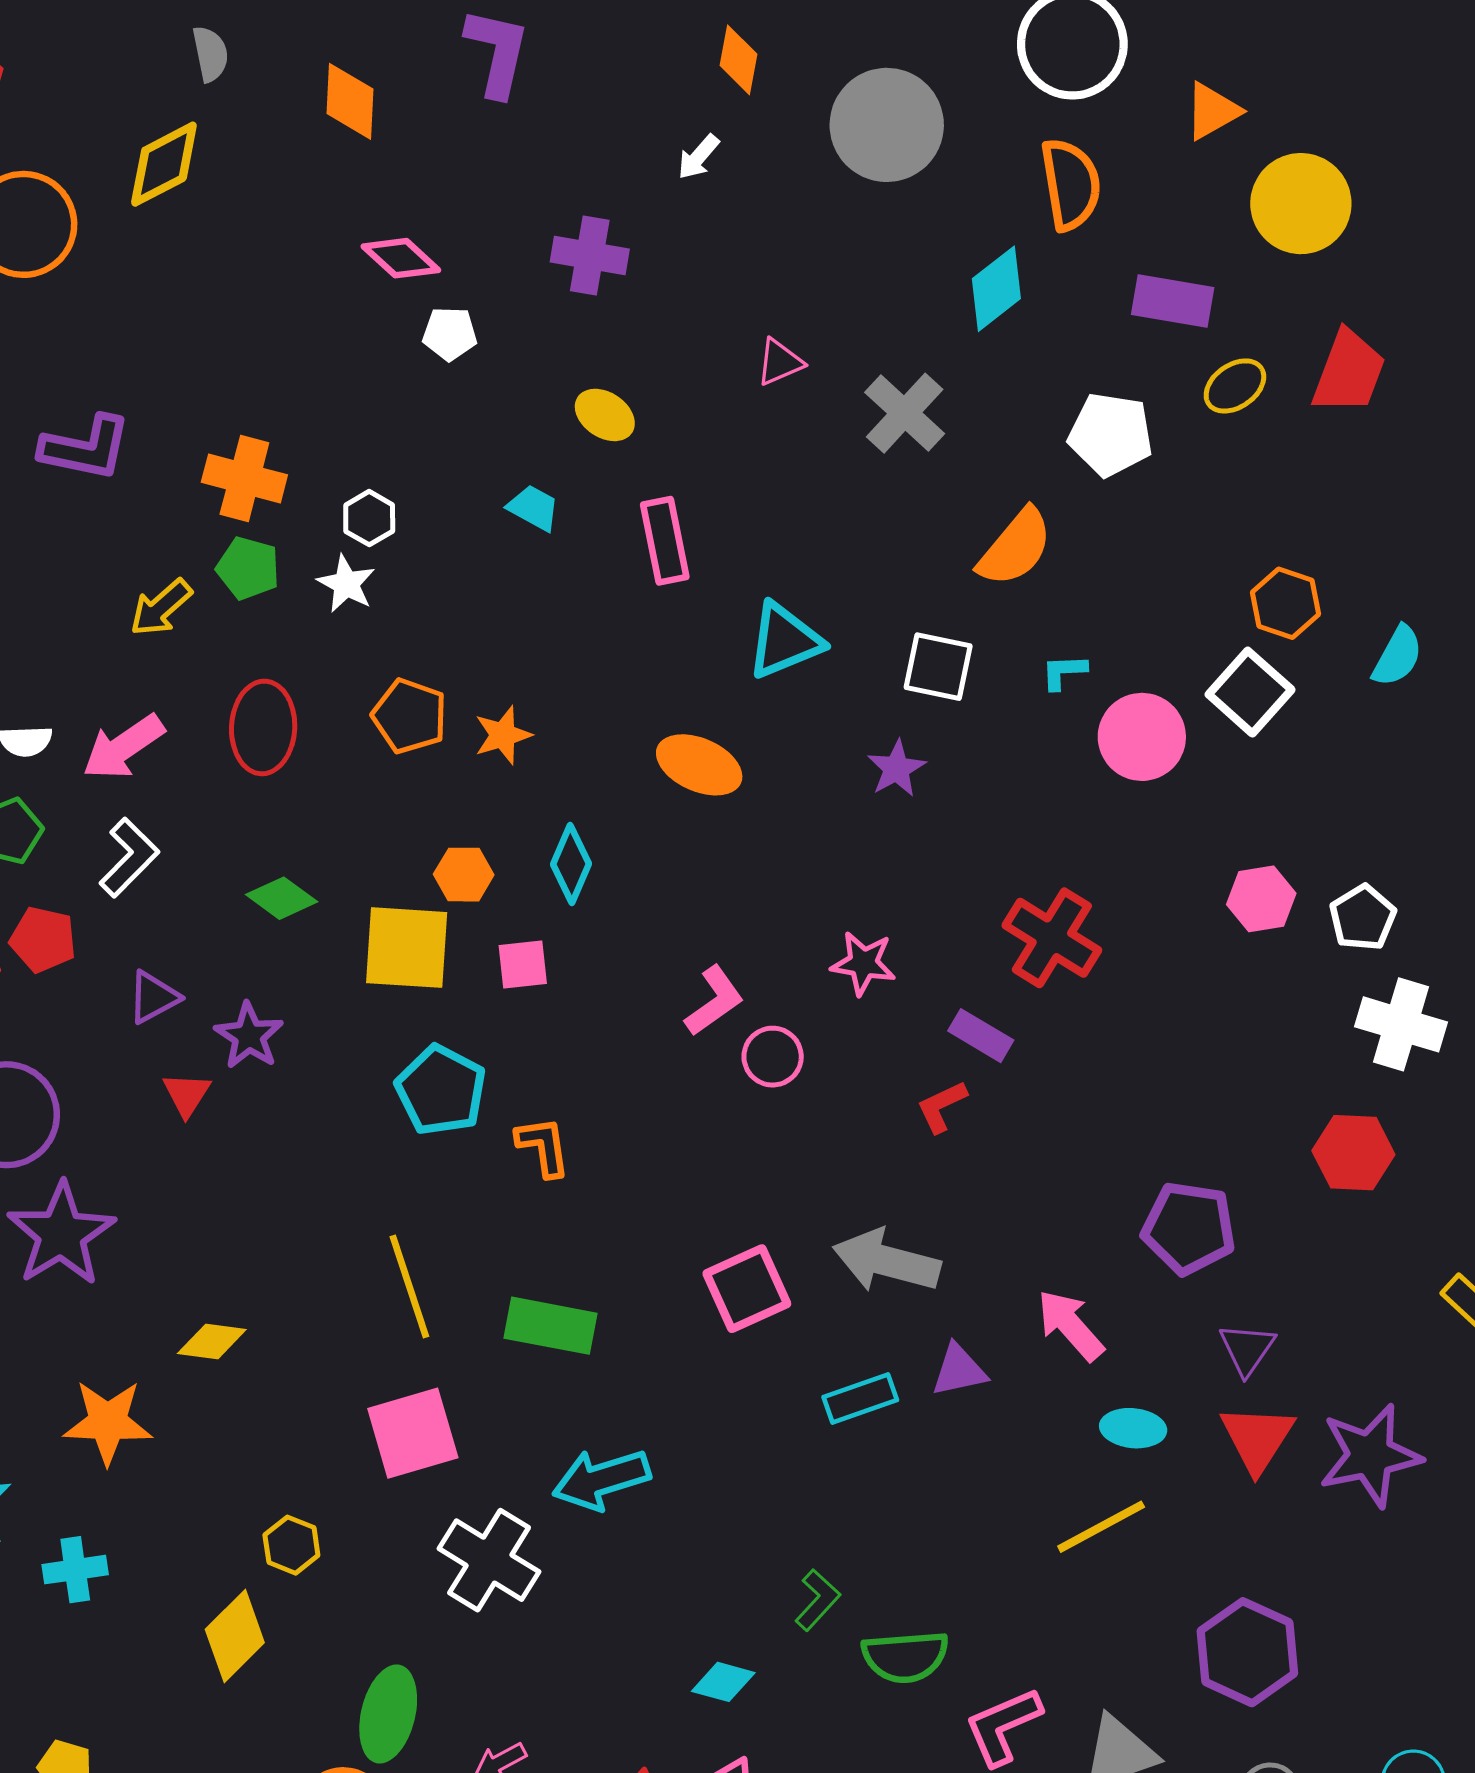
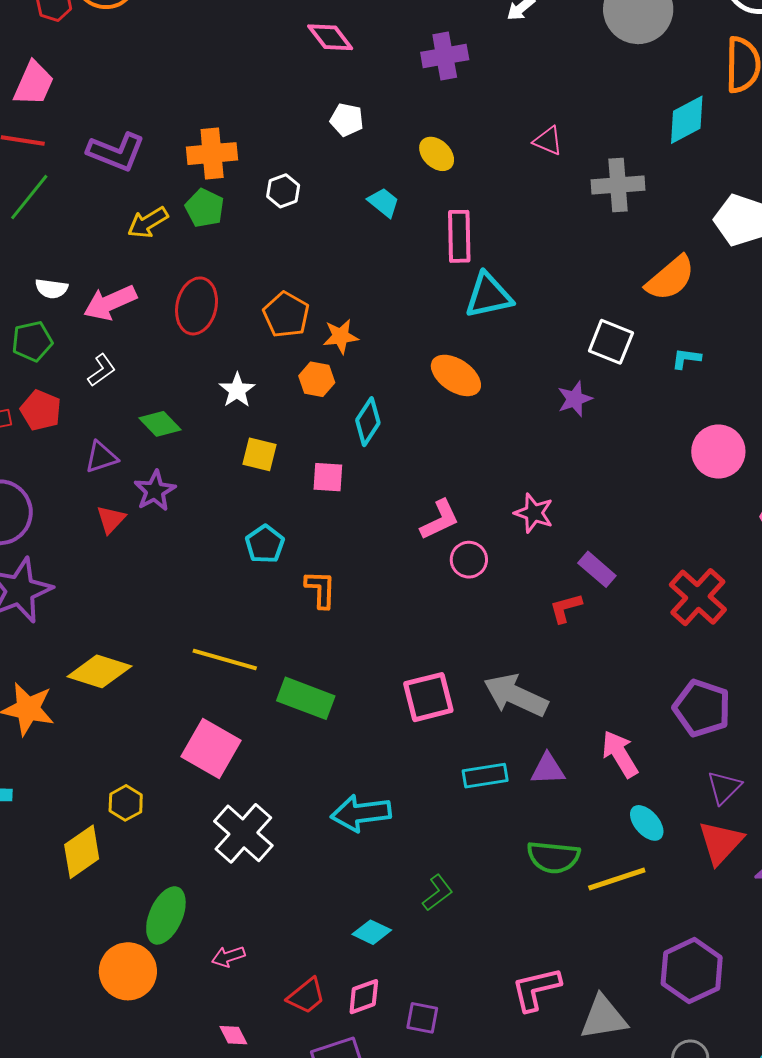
purple cross: (590, 256) -> (445, 56), turned -30
white pentagon: (450, 334) -> (347, 120), moved
pink triangle: (780, 362) -> (548, 141), turned 36
gray cross: (905, 413) -> (618, 185), turned 33
purple L-shape: (86, 448) -> (116, 152), moved
orange cross: (244, 479) -> (212, 154), turned -30
white star: (346, 584) -> (237, 390), moved
cyan triangle: (784, 641) -> (489, 296), moved
pink circle: (1142, 737) -> (718, 452), moved
white L-shape: (129, 858) -> (102, 370), size x0.7
orange hexagon: (464, 875) -> (317, 379), moved
green diamond: (282, 898) -> (160, 424), moved
red cross: (1052, 938) -> (698, 597), moved
yellow square: (407, 948) -> (260, 454), size x0.6
cyan pentagon: (441, 1090) -> (265, 544), size x0.7
yellow line: (409, 1286) -> (225, 659), turned -66
yellow diamond: (212, 1342) -> (99, 671), size x1.5
cyan ellipse: (1133, 1428) -> (647, 823), turned 33
pink square: (413, 1433) -> (211, 748), turned 36
cyan arrow: (601, 1479) -> (361, 813), moved
green semicircle: (905, 1657) -> (553, 857), moved

